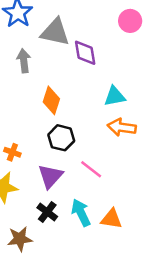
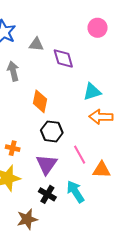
gray triangle: (55, 32) -> (36, 44), size x0.6
pink line: (91, 169) -> (80, 155), turned 30
orange triangle: (111, 219) -> (102, 170), moved

